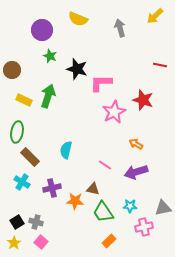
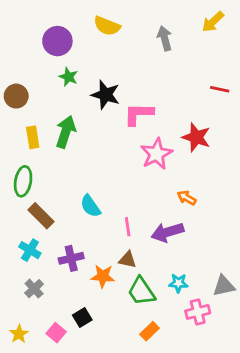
yellow rectangle: (24, 100) -> (33, 137), turned 56
cyan semicircle: (66, 150) -> (90, 206), turned -48
pink line: (105, 165) -> (128, 227), moved, turned 48
purple arrow: (136, 172) -> (167, 232), moved
black square: (17, 222) -> (82, 317), moved
gray cross: (36, 222) -> (34, 289), moved, turned 32

